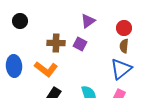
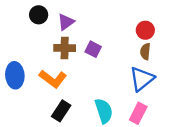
black circle: (20, 21) -> (39, 15), moved
purple triangle: (88, 21) -> (66, 22), moved

